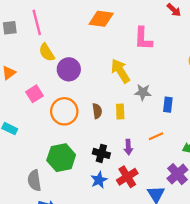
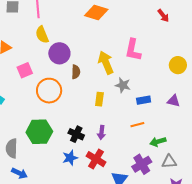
pink L-shape: (143, 39) -> (133, 50), moved
blue rectangle: (168, 105) -> (144, 100), turned 64
brown semicircle: (97, 111) -> (76, 72), moved
orange line: (156, 136) -> (137, 125), moved
red cross: (127, 177) -> (96, 159), turned -36

